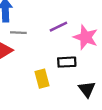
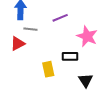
purple line: (58, 27) -> (60, 18), moved

